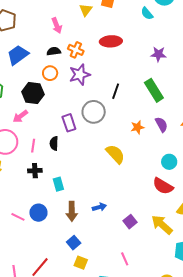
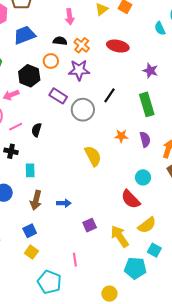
purple star: (158, 54) -> (150, 71), moved
purple rectangle: (69, 123) -> (58, 96), moved, turned -54
pink line: (33, 146) -> (16, 127), turned 40

